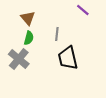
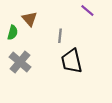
green semicircle: (29, 38) -> (13, 33), moved

